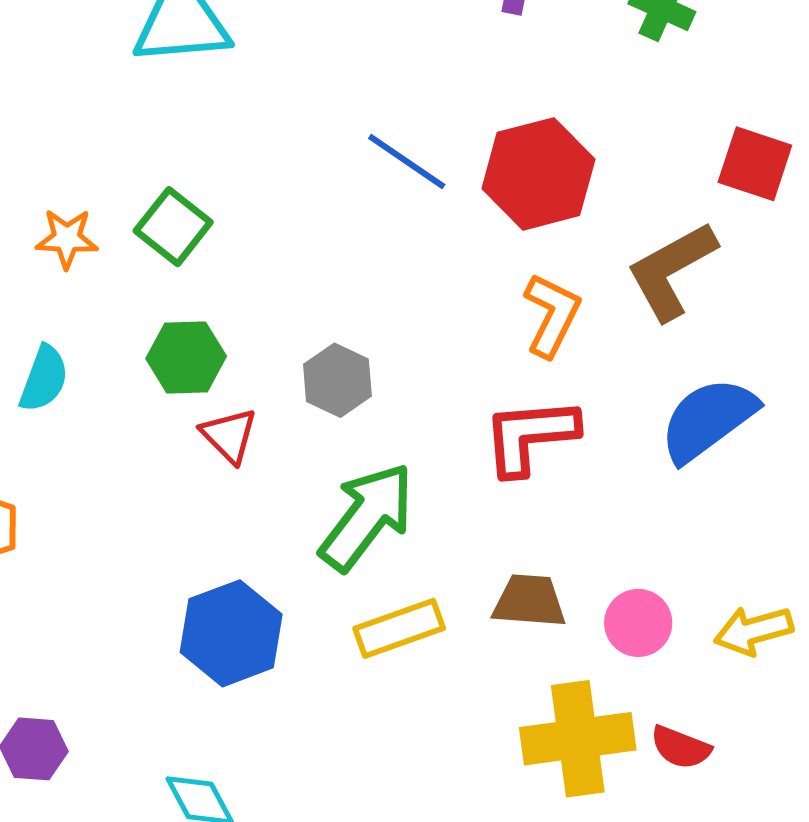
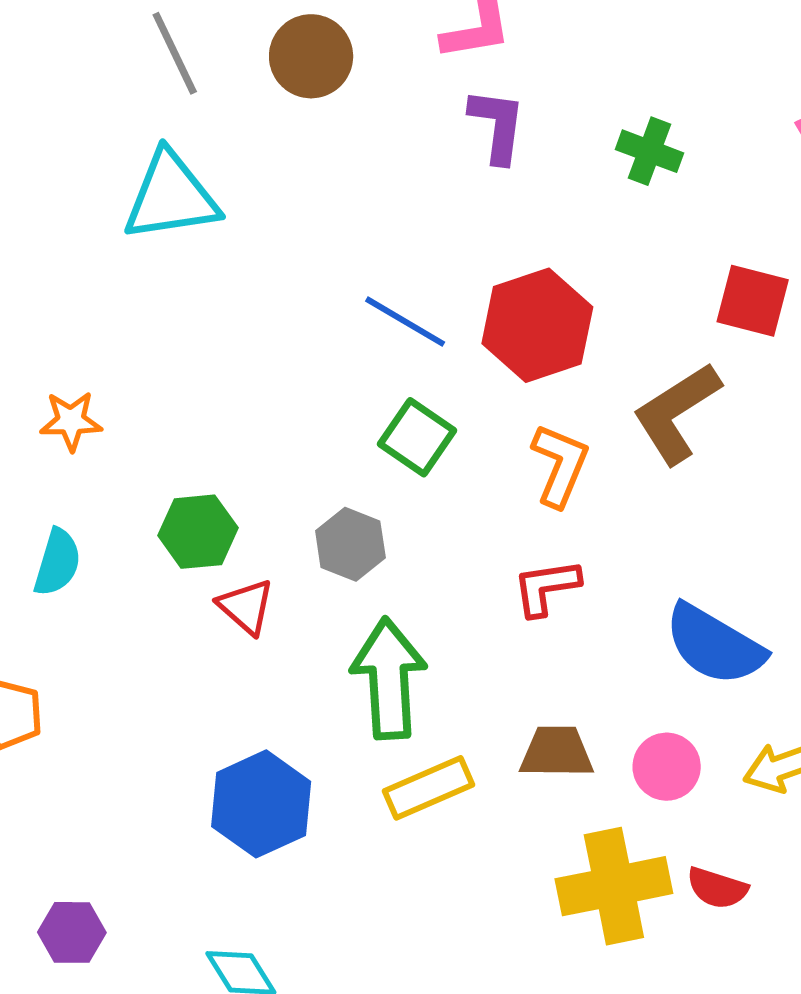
green square: (173, 227) -> (417, 437), moved
blue semicircle: (708, 420) -> (715, 645), moved, turned -109
red L-shape: (530, 436) -> (546, 587), size x0.7
green arrow: (367, 517) -> (389, 679), turned -37

